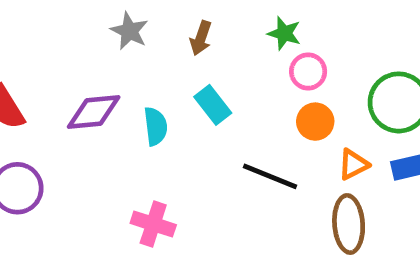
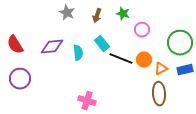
green star: (284, 33) -> (123, 14), moved
orange circle: (315, 122) -> (144, 60), moved
black line: (270, 176) -> (121, 59), moved
pink cross: (153, 224) -> (87, 101), moved

